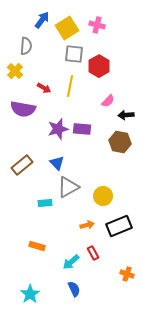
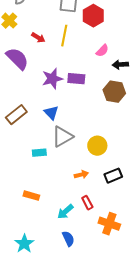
purple semicircle: (23, 109) -> (17, 59), turned -145
black rectangle: (119, 226) -> (113, 176), size x0.7
orange cross: (127, 274) -> (109, 224), moved, size x1.5

